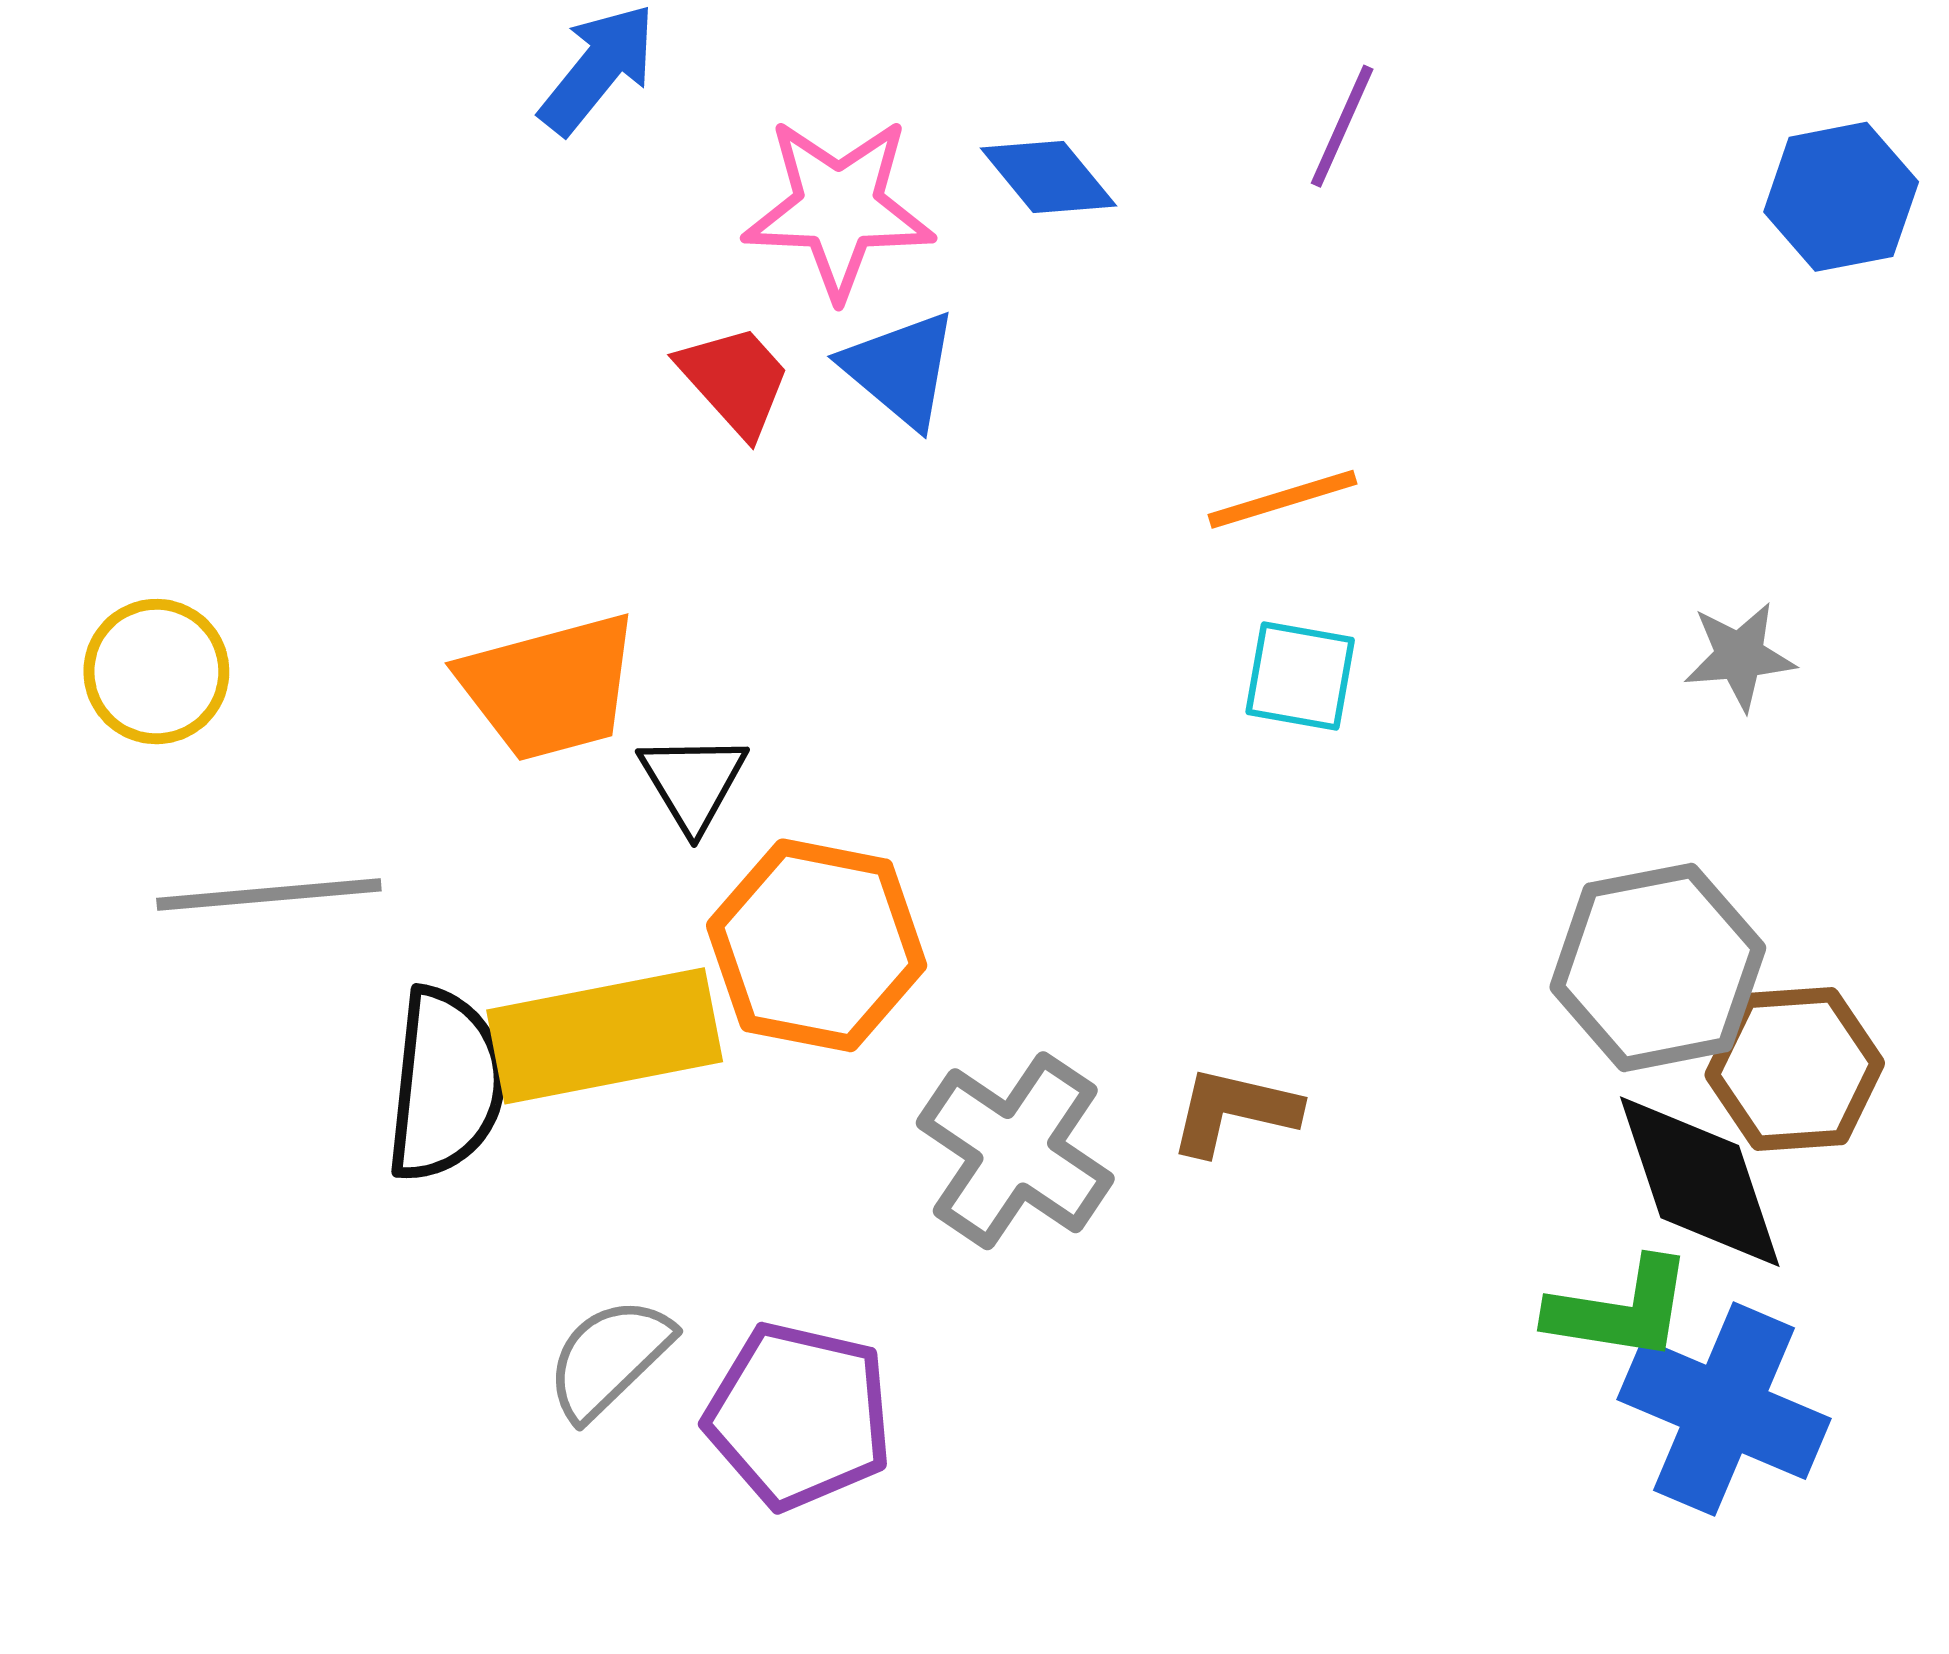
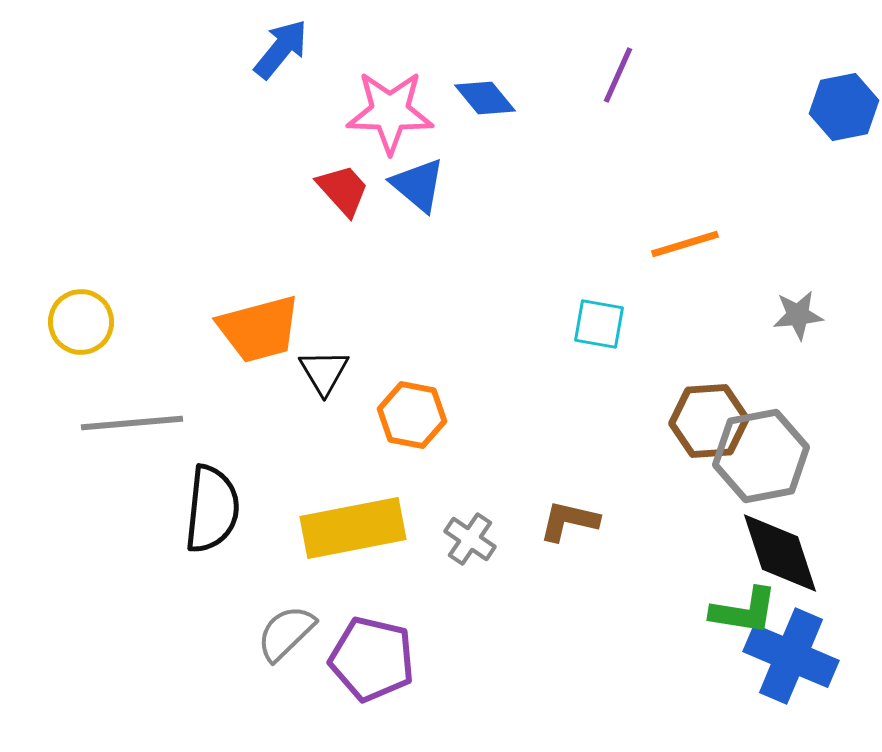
orange line: (1282, 499) -> (685, 244), moved
orange hexagon: (817, 945) -> (412, 415), moved, size x0.7
yellow rectangle: (605, 1036) -> (353, 528), moved
brown hexagon: (1795, 1069) -> (709, 421), moved
gray cross: (1015, 1151) -> (470, 539), size x0.6

